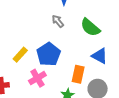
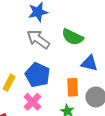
gray arrow: (58, 21) -> (38, 39), size x1.6

